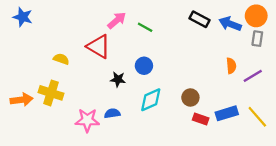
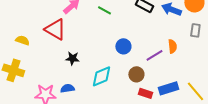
green line: (145, 27) -> (104, 10), moved
gray rectangle: (257, 39) -> (195, 30), moved
blue circle: (144, 66) -> (123, 46), moved
purple line: (253, 76) -> (154, 55), moved

